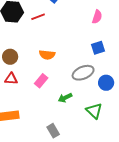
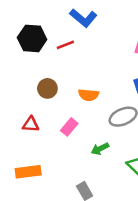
orange semicircle: (47, 55) -> (88, 95), moved
brown circle: (10, 57) -> (47, 88), moved

